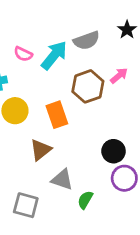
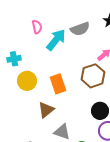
pink semicircle: (23, 54) -> (37, 27), moved, turned -128
brown hexagon: (88, 86) -> (93, 76), moved

